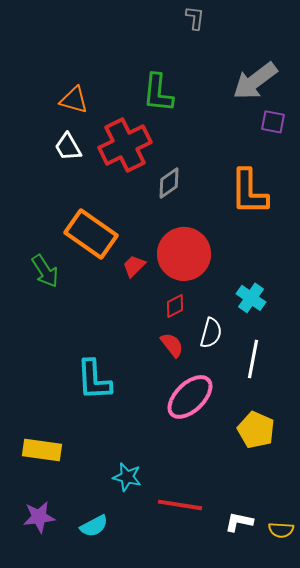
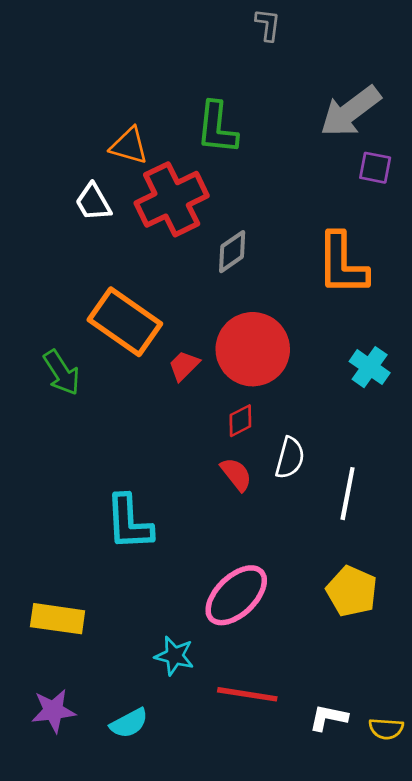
orange triangle: (74, 100) -> (129, 146), moved
cyan cross: (251, 298) -> (370, 367), moved
pink ellipse: (190, 397) -> (236, 595), moved

